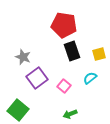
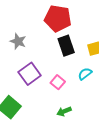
gray star: (23, 57) -> (18, 41), moved

